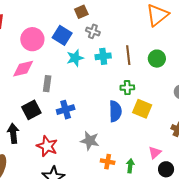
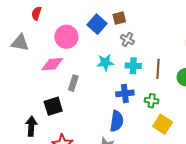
blue square: (62, 35) -> (97, 24), moved
blue cross: (66, 110) -> (125, 93), moved
blue semicircle: (115, 111) -> (117, 121), moved

